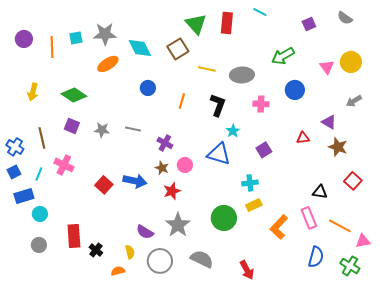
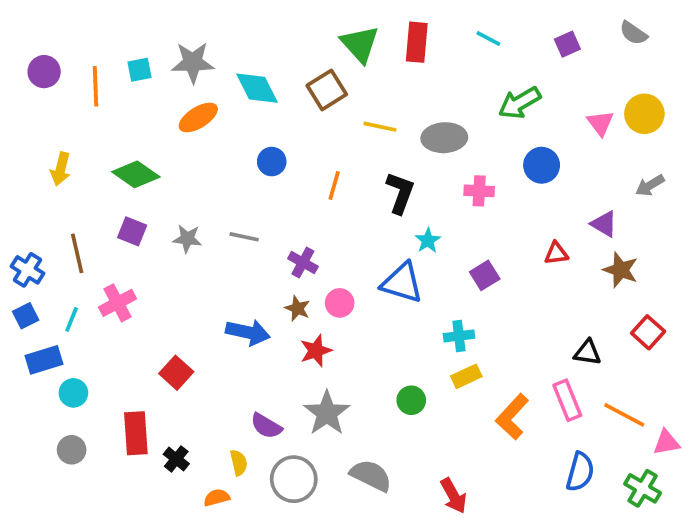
cyan line: (260, 12) -> (488, 39), moved
pink cross: (64, 165) -> (117, 303), turned 36
red square: (104, 185) -> (176, 373), moved
green circle: (224, 218) -> (411, 400), size x0.6

